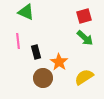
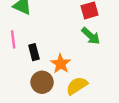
yellow semicircle: (84, 77) -> (77, 86), moved

